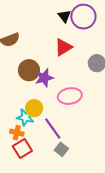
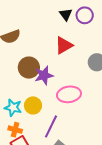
purple circle: (83, 17) -> (85, 15), size x0.7
cyan star: (25, 117) -> (13, 108), moved
purple line: (53, 129) -> (51, 126), turned 60

